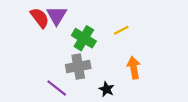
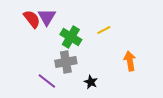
orange arrow: (134, 68) -> (130, 61), moved

